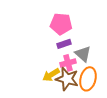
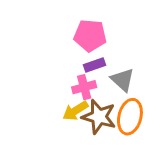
pink cross: (68, 63) -> (84, 87), moved

